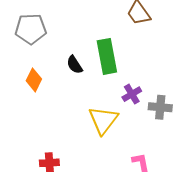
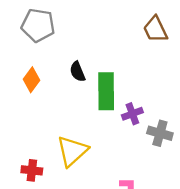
green rectangle: (107, 56) -> (106, 91), moved
yellow triangle: (103, 120) -> (72, 151), moved

